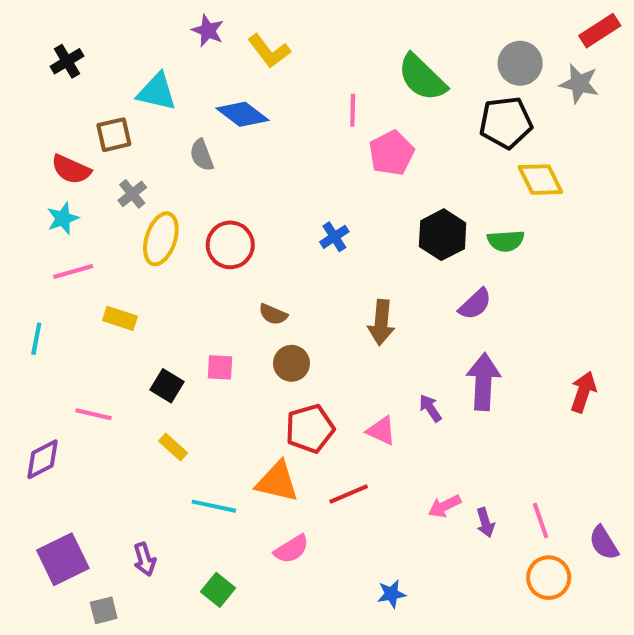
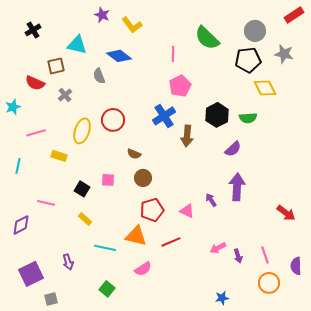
gray star: (579, 84) -> (284, 54), moved
pink pentagon: (391, 153) -> (180, 86), moved
cyan star: (63, 218) -> (13, 107), moved
blue cross: (334, 237) -> (164, 116), size x1.6
yellow ellipse: (161, 239) -> (82, 131), moved
brown arrow: (381, 322) -> (187, 136), moved
red arrow: (583, 392) -> (286, 213), moved, turned 108
purple semicircle: (604, 543) -> (296, 266), turned 30
purple arrow: (145, 559) -> (68, 262), moved
blue star: (391, 594) -> (222, 298), moved

